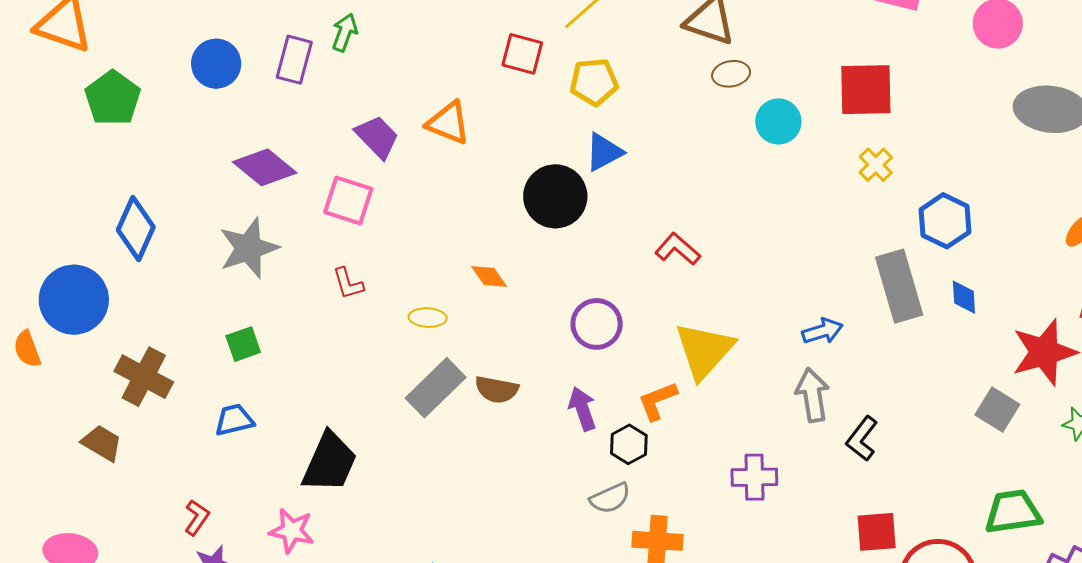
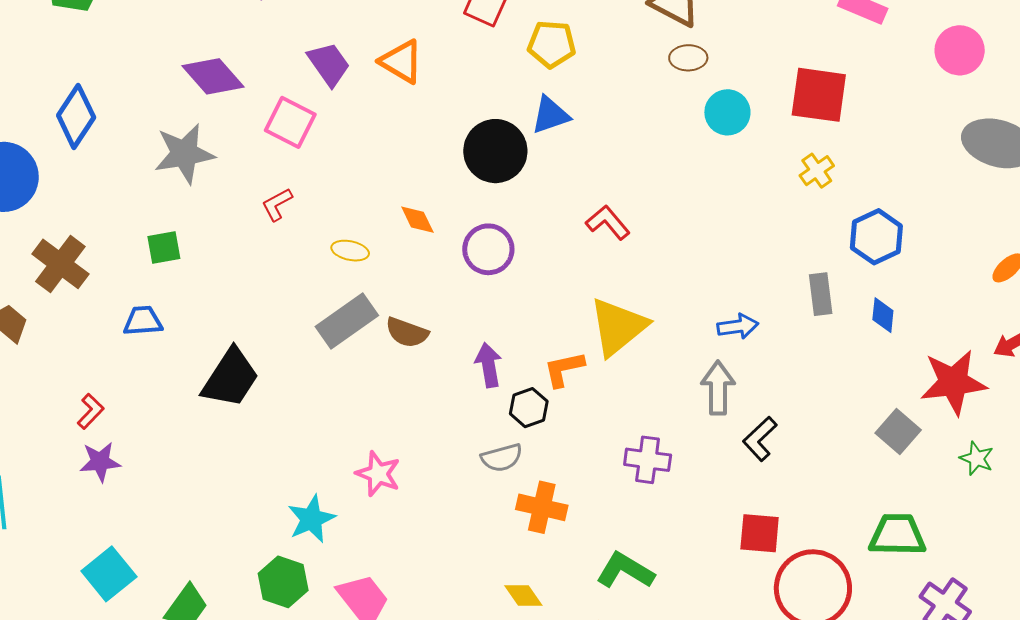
red L-shape: (348, 283) -> (277, 204), turned 69
gray rectangle: (899, 286) -> (821, 294), size x0.6
purple circle: (597, 324) -> (488, 249), moved
pink star: (292, 531) -> (378, 474), moved

